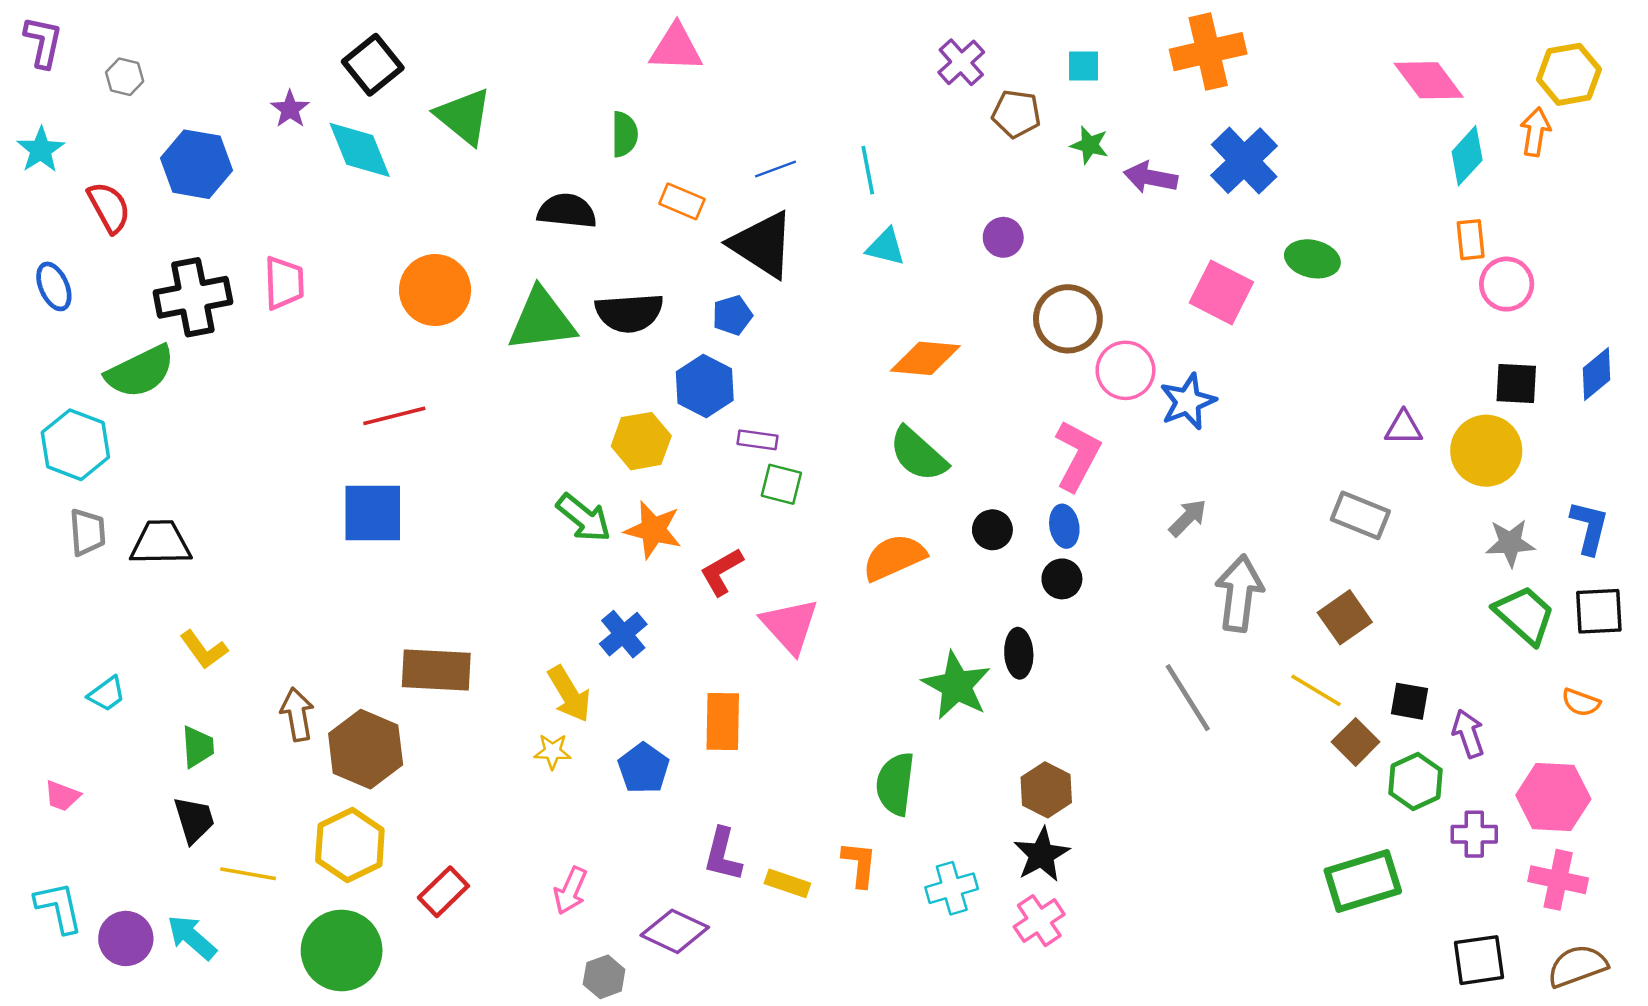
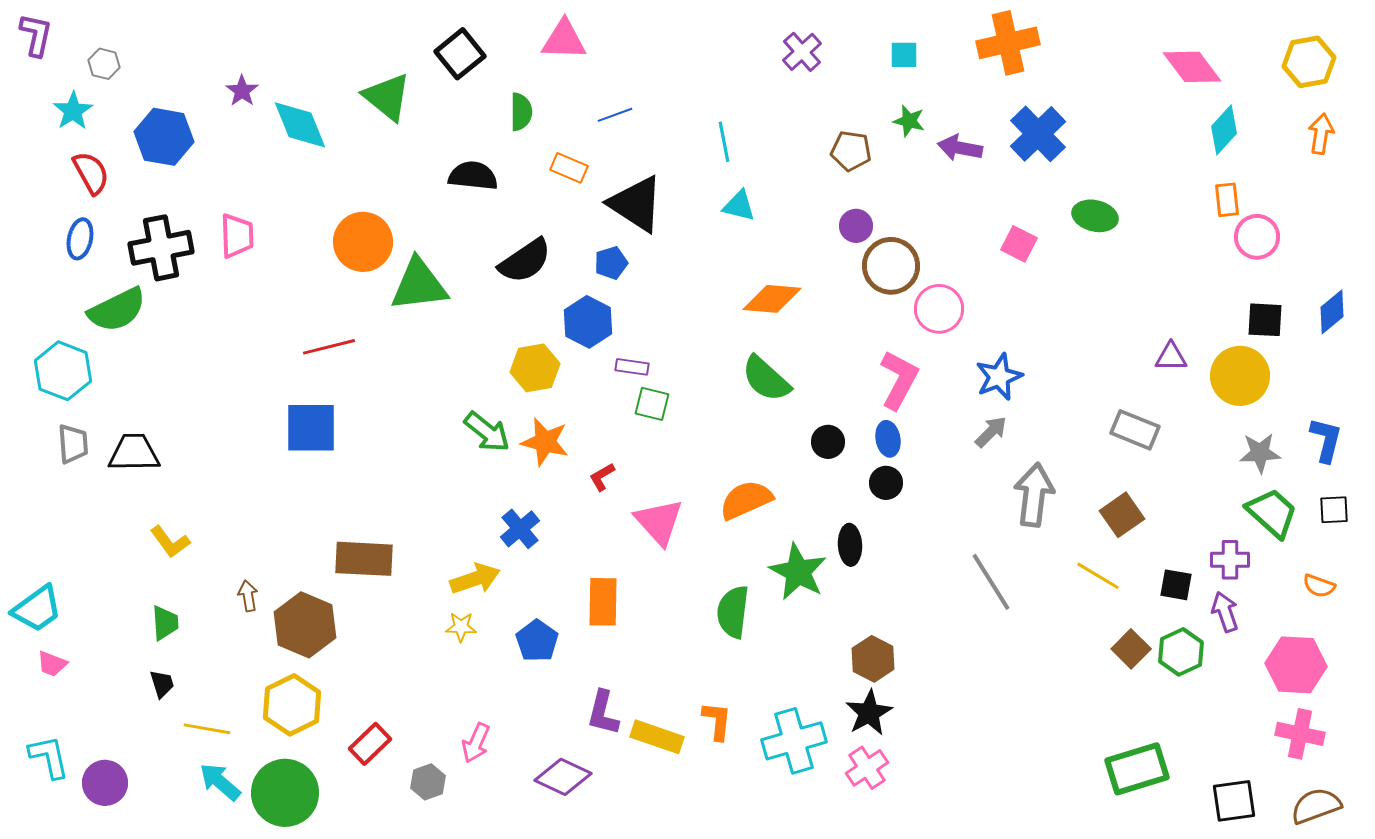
black square: (373, 65) -> (460, 54), moved
brown pentagon: (1016, 114) -> (851, 151), moved
orange arrow: (1535, 132) -> (1321, 134), moved
cyan star: (41, 150) -> (73, 111), moved
blue line: (775, 169) -> (615, 115), moved
purple circle: (1003, 237) -> (856, 226), moved
blue ellipse: (54, 286) -> (80, 239), moved, turned 36
pink square: (1221, 292) -> (1019, 244), size x0.7
black semicircle: (629, 313) -> (525, 261), turned -30
green triangle: (542, 320) -> (419, 285), moved
blue star: (1188, 402) -> (999, 377), moved
orange semicircle: (894, 557) -> (746, 500), moved
red L-shape: (722, 572) -> (602, 477), size x0.7
black square: (1599, 611) -> (1334, 510), size x0.7
cyan trapezoid: (107, 694) -> (37, 609), moved, size x1.6
yellow arrow: (569, 694) -> (475, 579), turned -78
brown arrow: (297, 714) -> (248, 596), size x0.7
brown square: (1356, 742) -> (1131, 649), moved
green semicircle: (895, 784) -> (733, 612), moved
black trapezoid: (194, 820) -> (162, 684), size x0.7
purple cross: (1474, 834) -> (1230, 560), moved
green rectangle: (1363, 881) -> (1137, 769), moved
yellow rectangle: (787, 883) -> (657, 737), size x1.4
cyan cross: (952, 888) -> (794, 741), size x1.5
cyan arrow: (192, 937) -> (220, 782), moved
gray hexagon: (604, 977) -> (428, 782), moved

